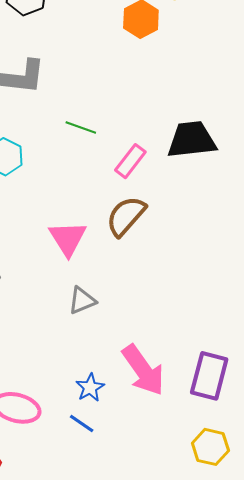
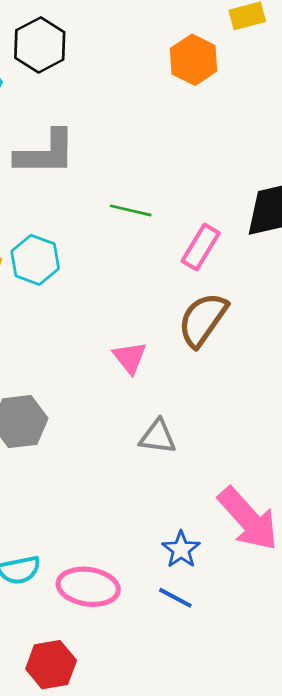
pink triangle: (68, 238) -> (130, 357), size x0.7
gray triangle: (82, 301) -> (158, 437), turned 36

